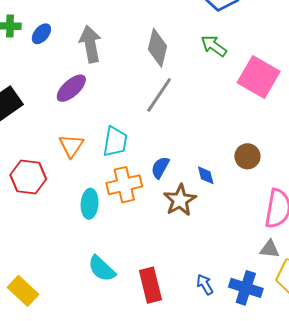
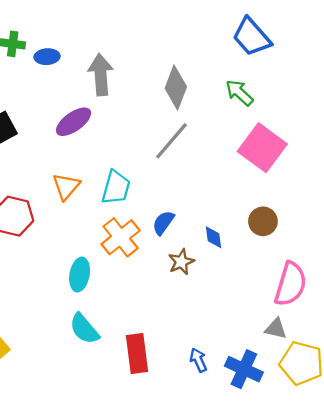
blue ellipse: (41, 34) -> (47, 57), turned 40
pink square: (259, 77) -> (262, 148), moved
orange cross: (124, 185) -> (121, 237), turned -32
brown star: (180, 200) -> (181, 262), size x0.7
cyan ellipse: (90, 204) -> (80, 275), moved

